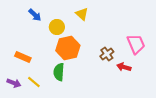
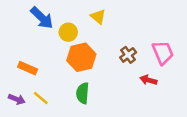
blue arrow: (35, 15) -> (42, 18), size x1.5
brown cross: (107, 54) -> (128, 55), moved
green semicircle: (59, 72) -> (83, 93), moved

